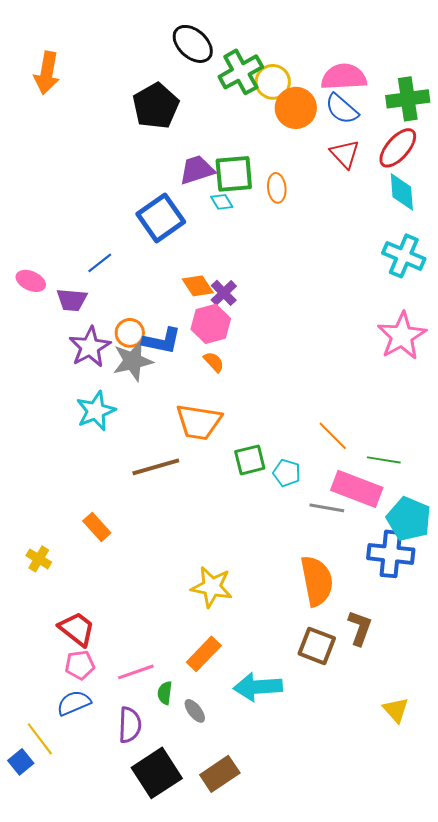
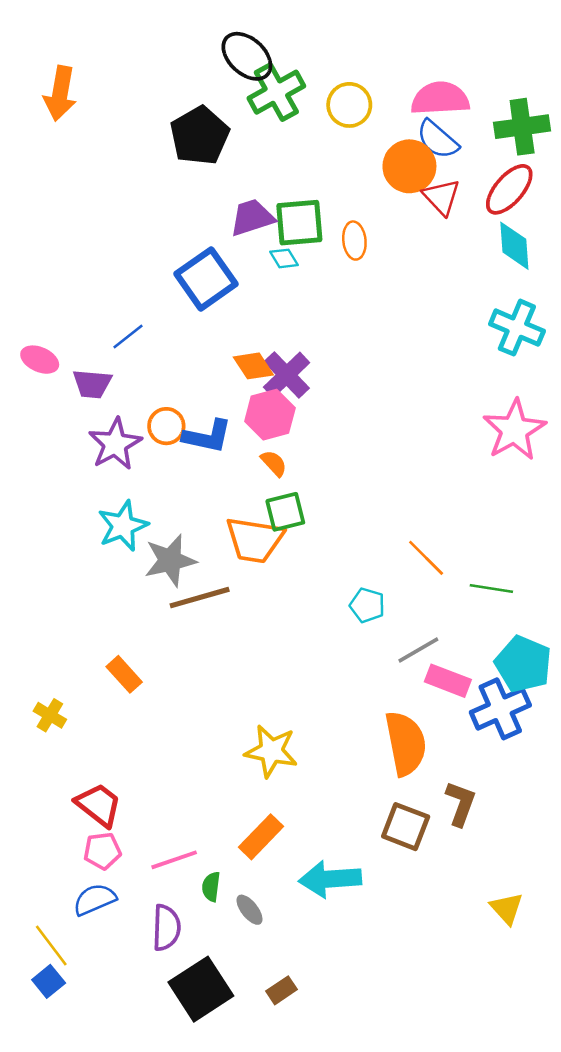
green cross: (241, 72) -> (276, 92), moved
orange circle: (296, 108) -> (409, 166), moved
purple cross: (224, 293) -> (287, 375), size x1.4
gray star: (133, 361) -> (170, 560), moved
green square: (250, 460) -> (285, 512), moved
pink rectangle: (357, 489) -> (448, 681), moved, size x0.7
gray line: (327, 508) -> (418, 650), turned -40
blue cross: (391, 554) -> (500, 709), turned -30
blue square: (21, 762) -> (49, 981), moved
brown rectangle: (220, 774) -> (281, 990), size x0.6

